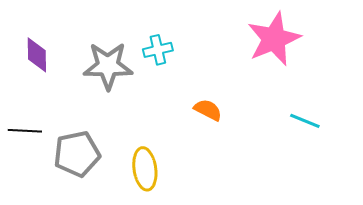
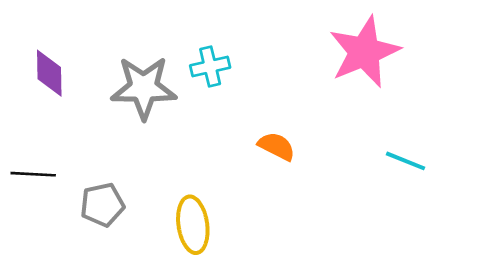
gray pentagon: (77, 154) -> (102, 205), size x0.7

